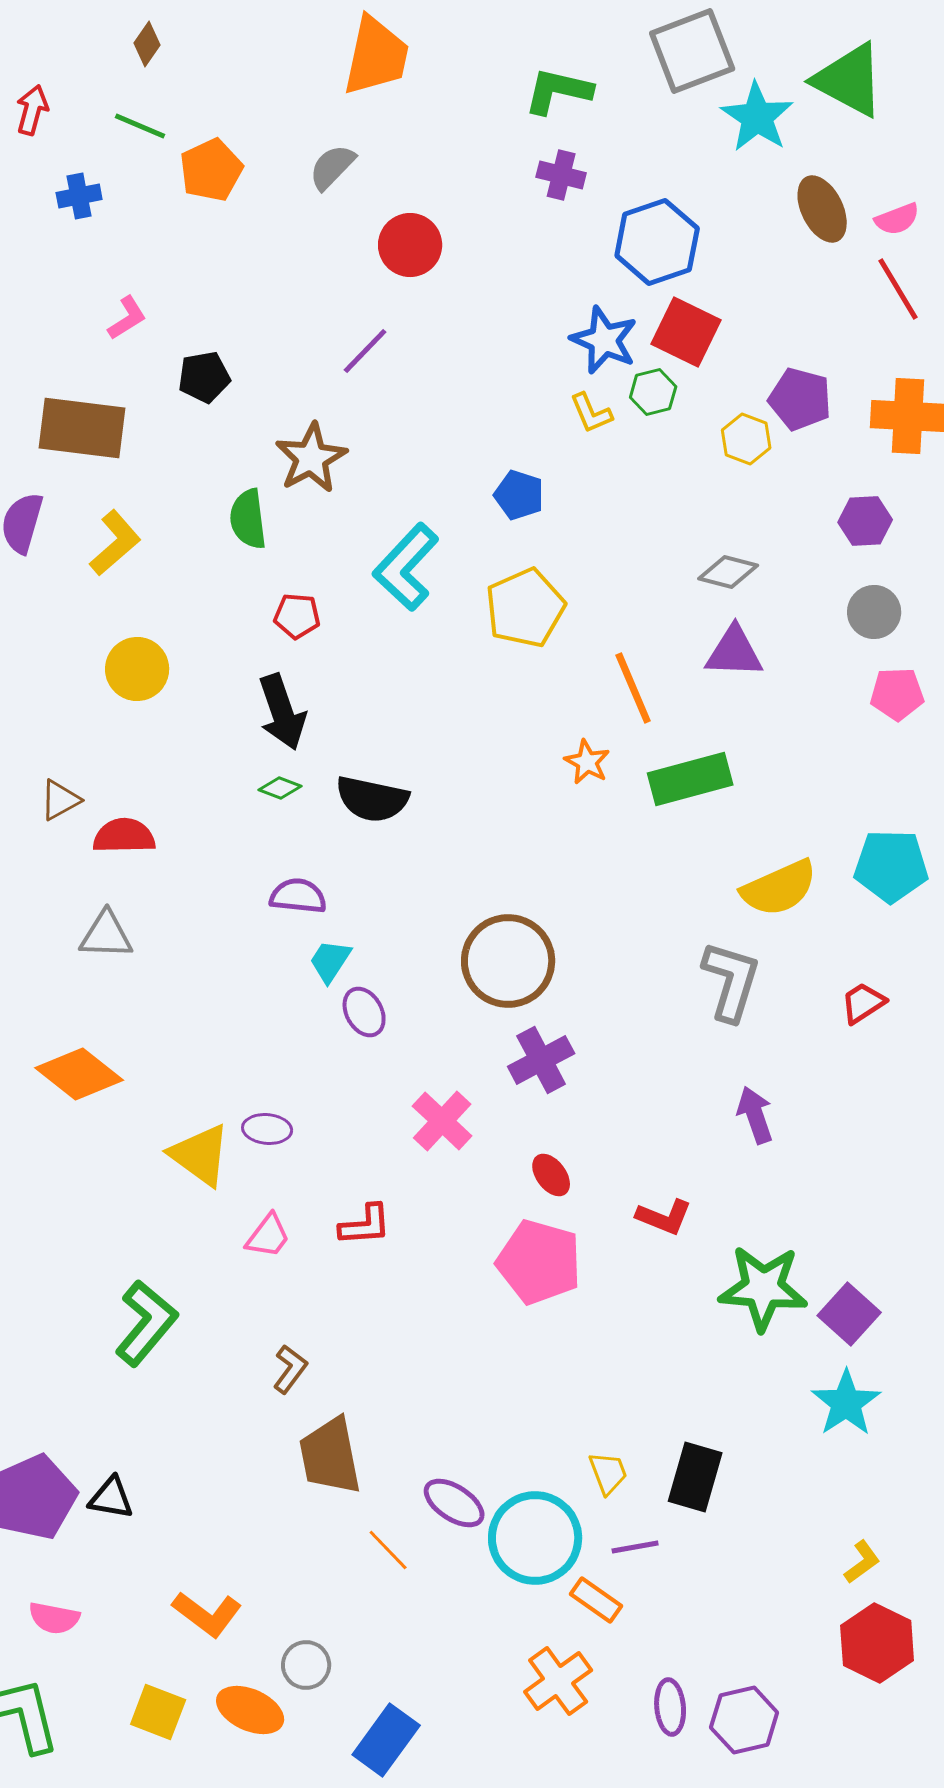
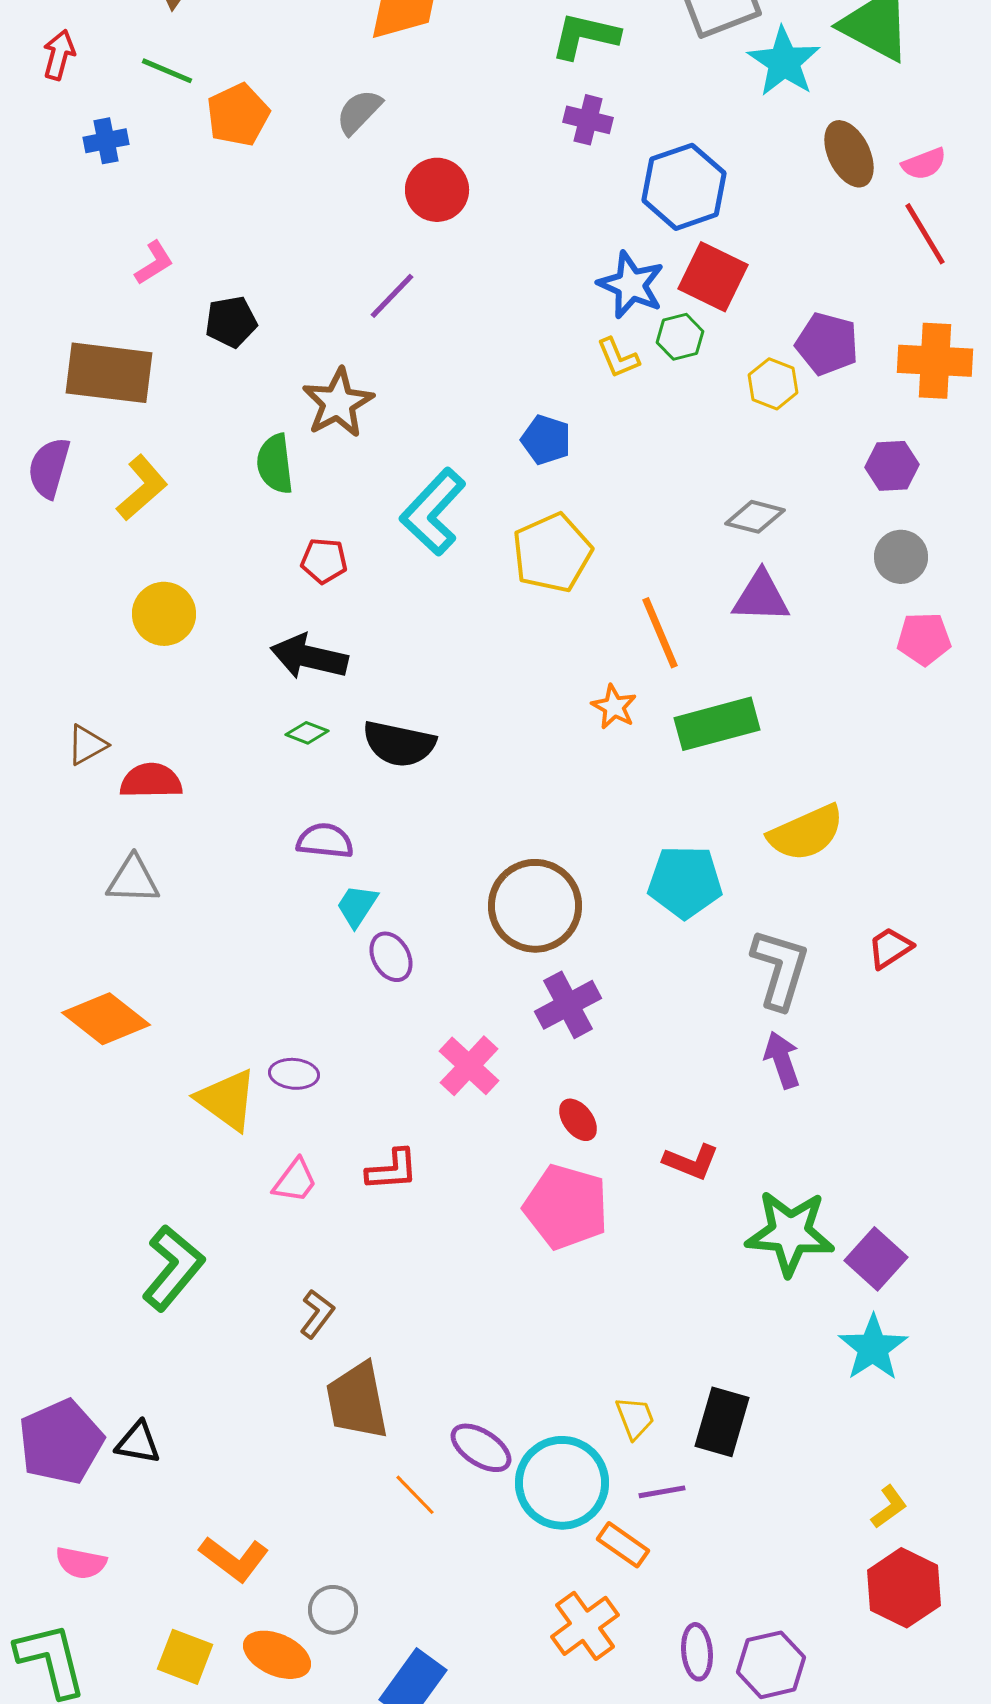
black arrow: (282, 712) -> (309, 657), turned 122
cyan pentagon: (891, 866) -> (685, 882), moved
gray L-shape: (731, 981) -> (780, 969), moved

